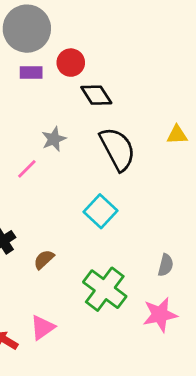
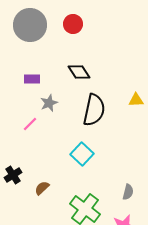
red circle: (71, 63) -> (73, 24), moved
purple rectangle: (31, 72) -> (32, 79), moved
black semicircle: (117, 149) -> (94, 110), turned 40

